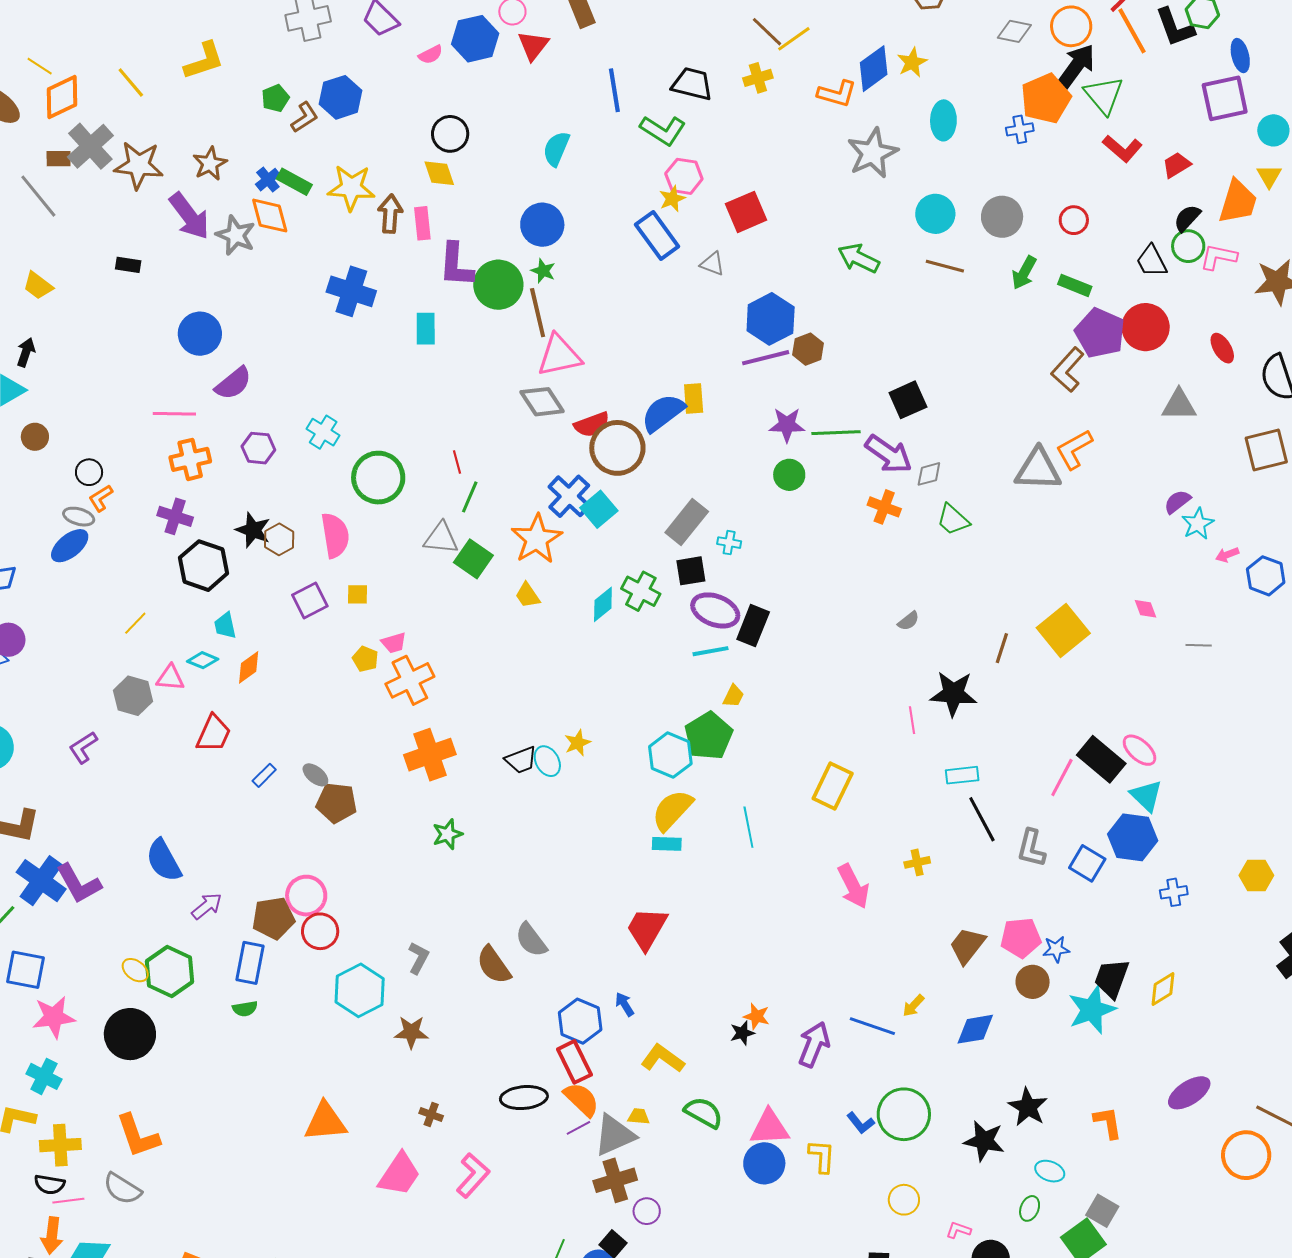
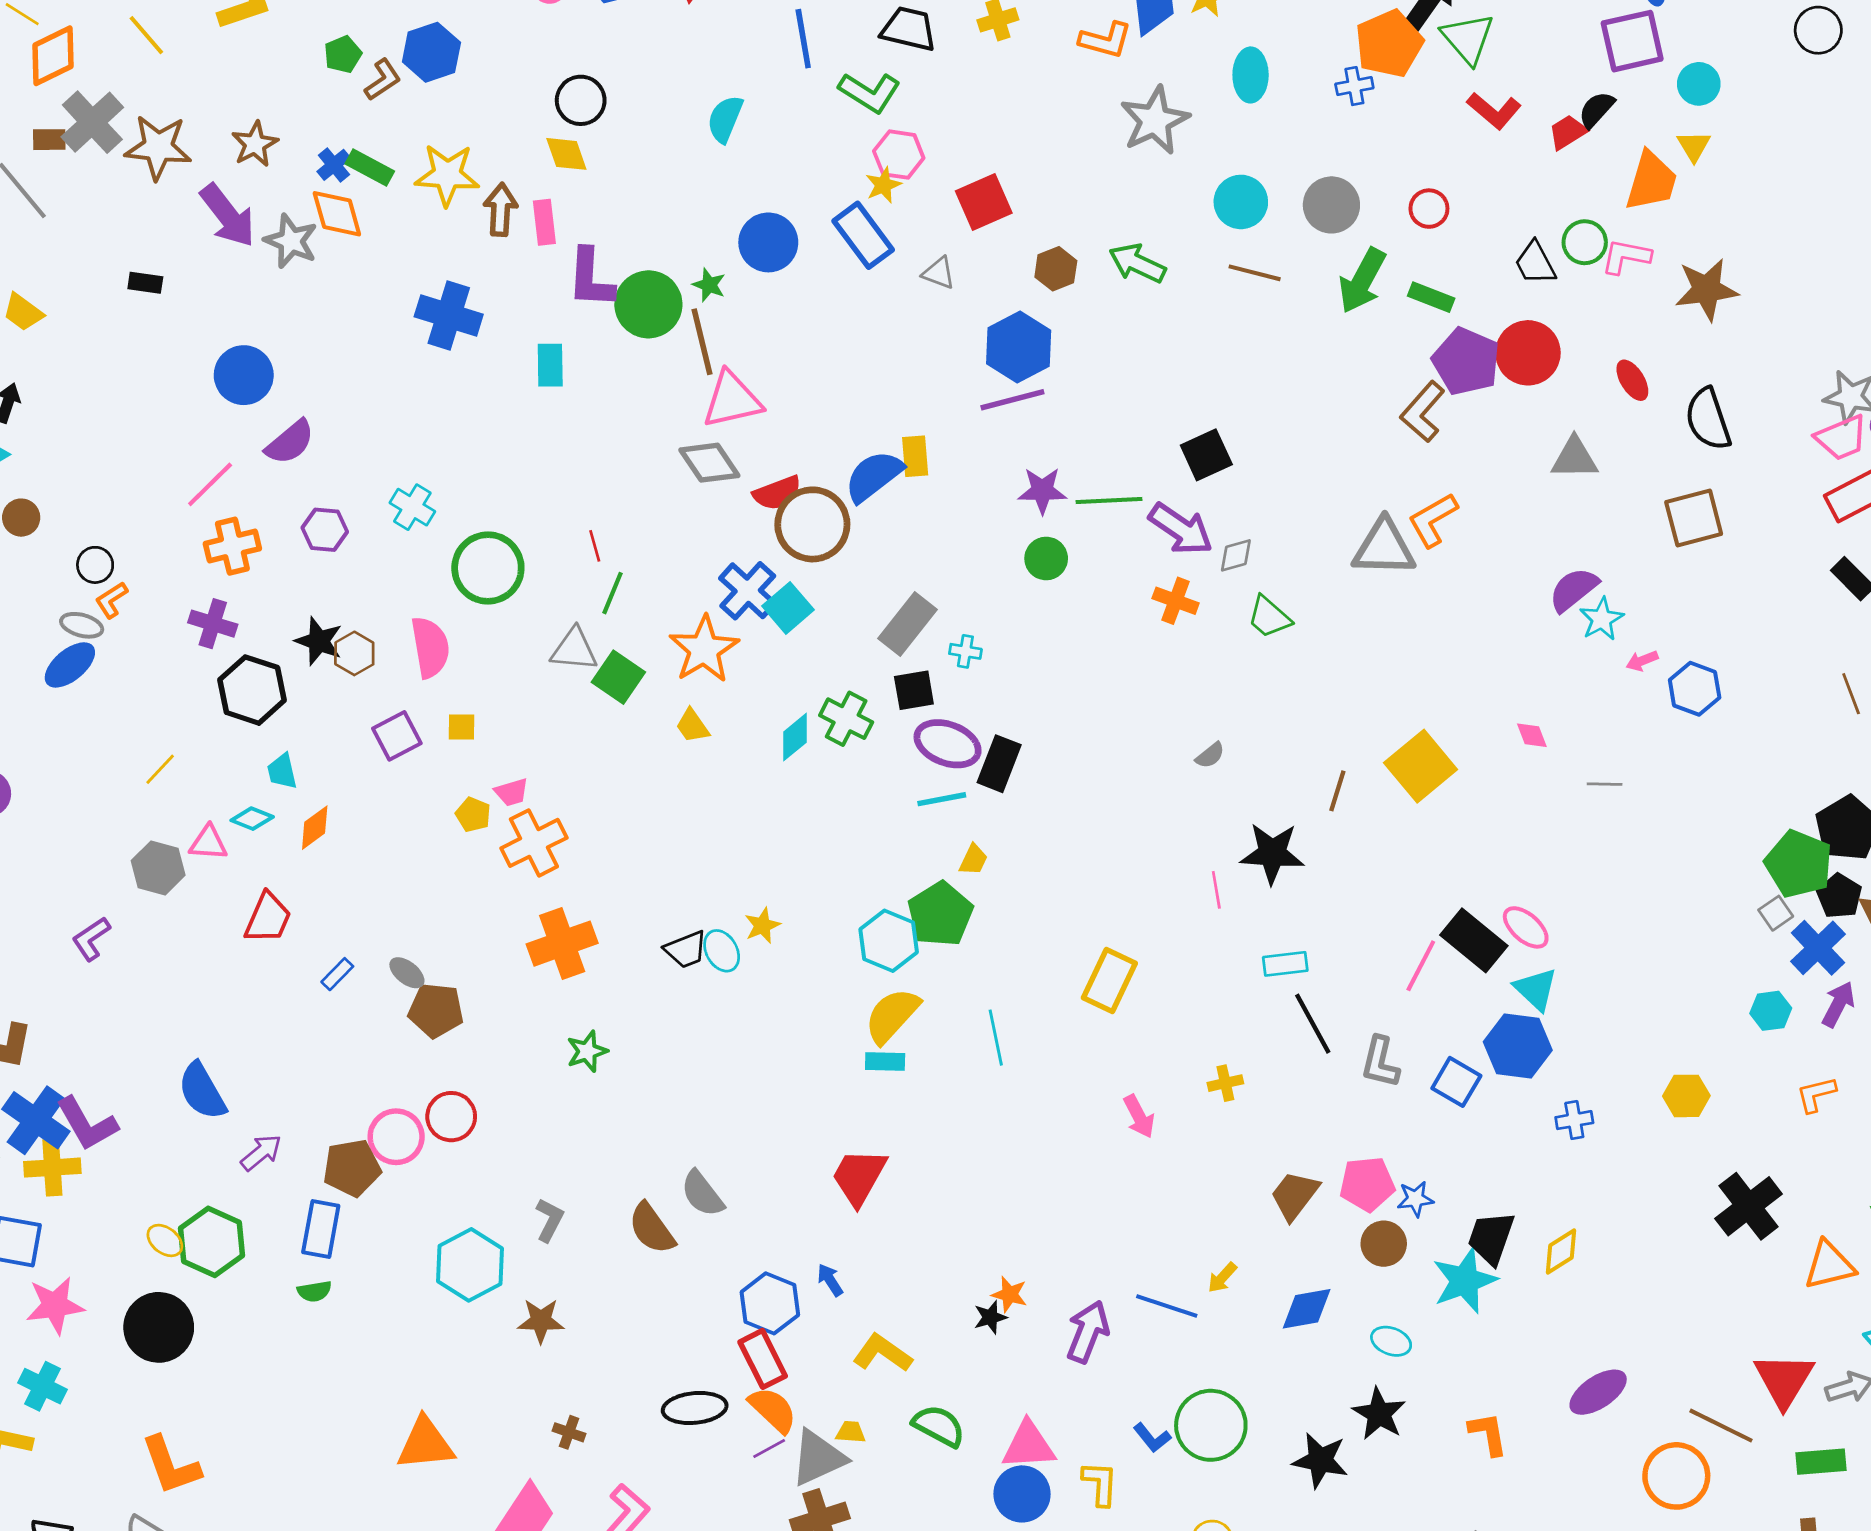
black semicircle: (1187, 218) -> (1596, 110), moved
blue circle: (542, 225) -> (768, 242), moved
green arrow: (1024, 273) -> (1362, 281), size x1.4
brown hexagon: (808, 349) -> (1056, 269), moved
pink line: (174, 414) -> (210, 484), turned -45
purple semicircle: (1177, 502) -> (1574, 590), size x1.4
pink arrow: (853, 886) -> (1139, 1116), size x0.7
red circle: (320, 931) -> (451, 1117), moved
yellow cross: (60, 1145) -> (52, 1168), moved
cyan ellipse: (1050, 1171) -> (1391, 1341), moved

